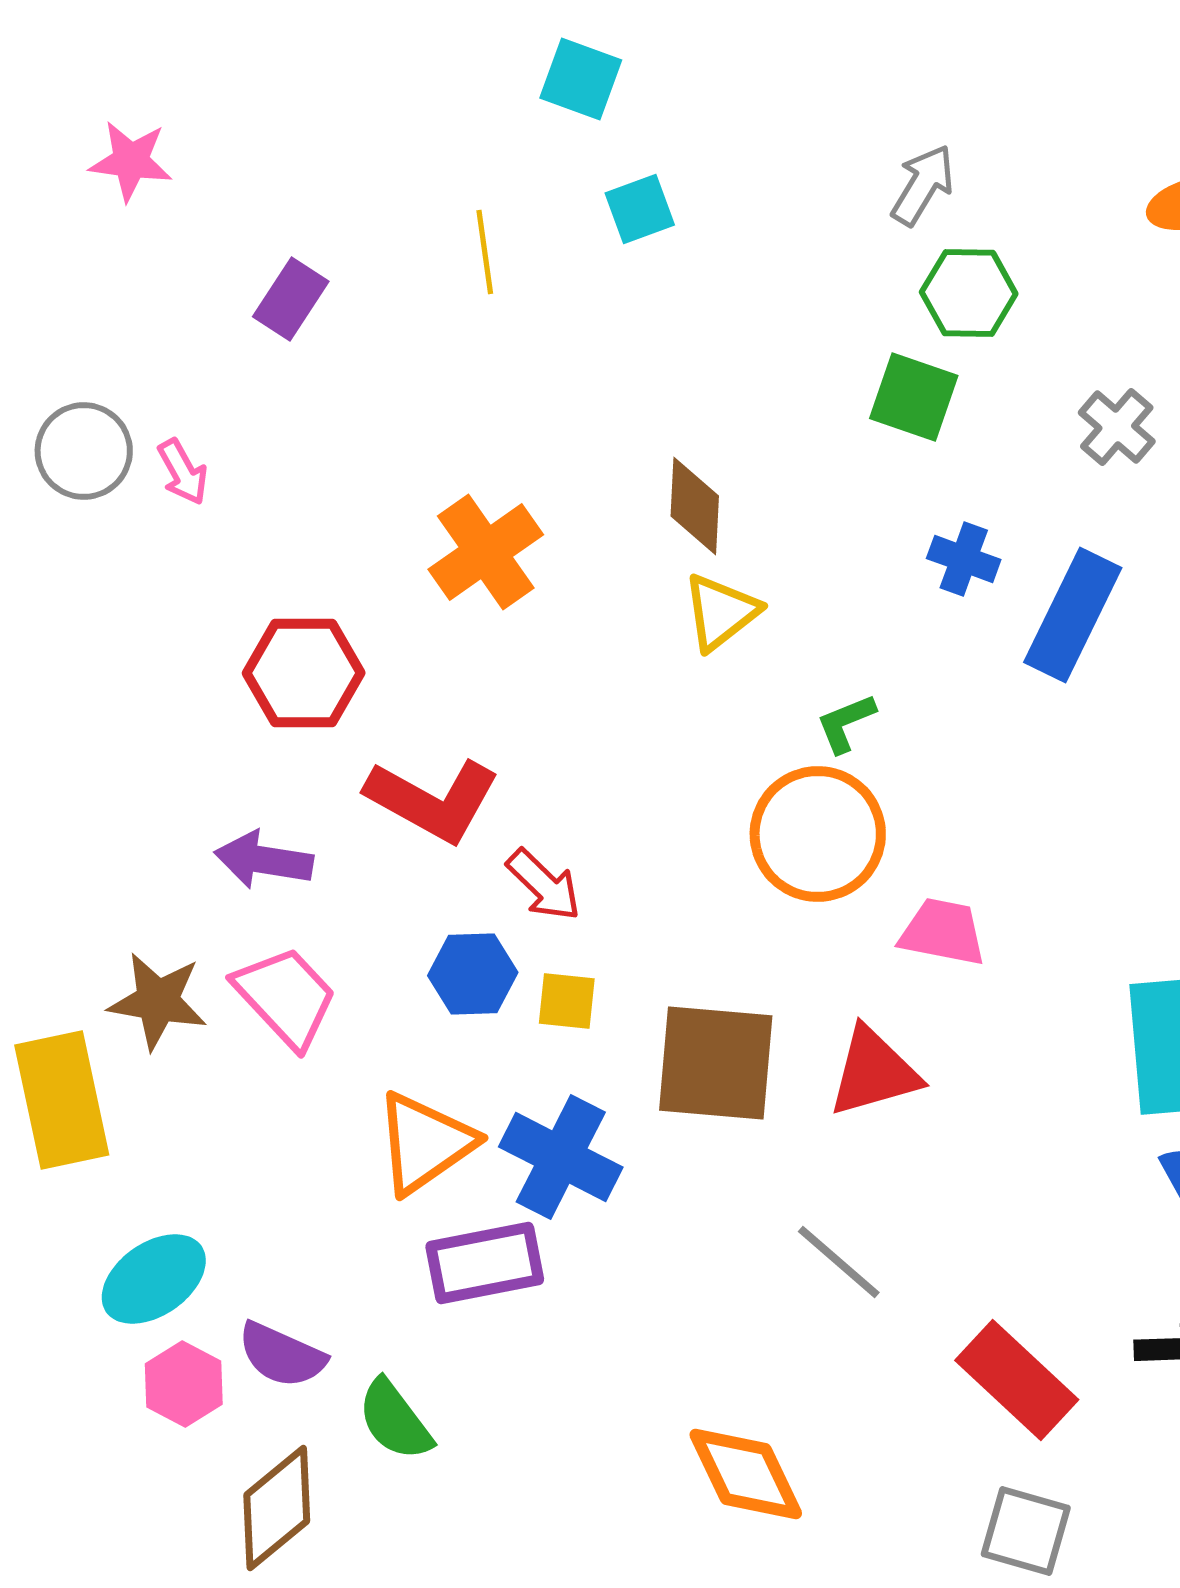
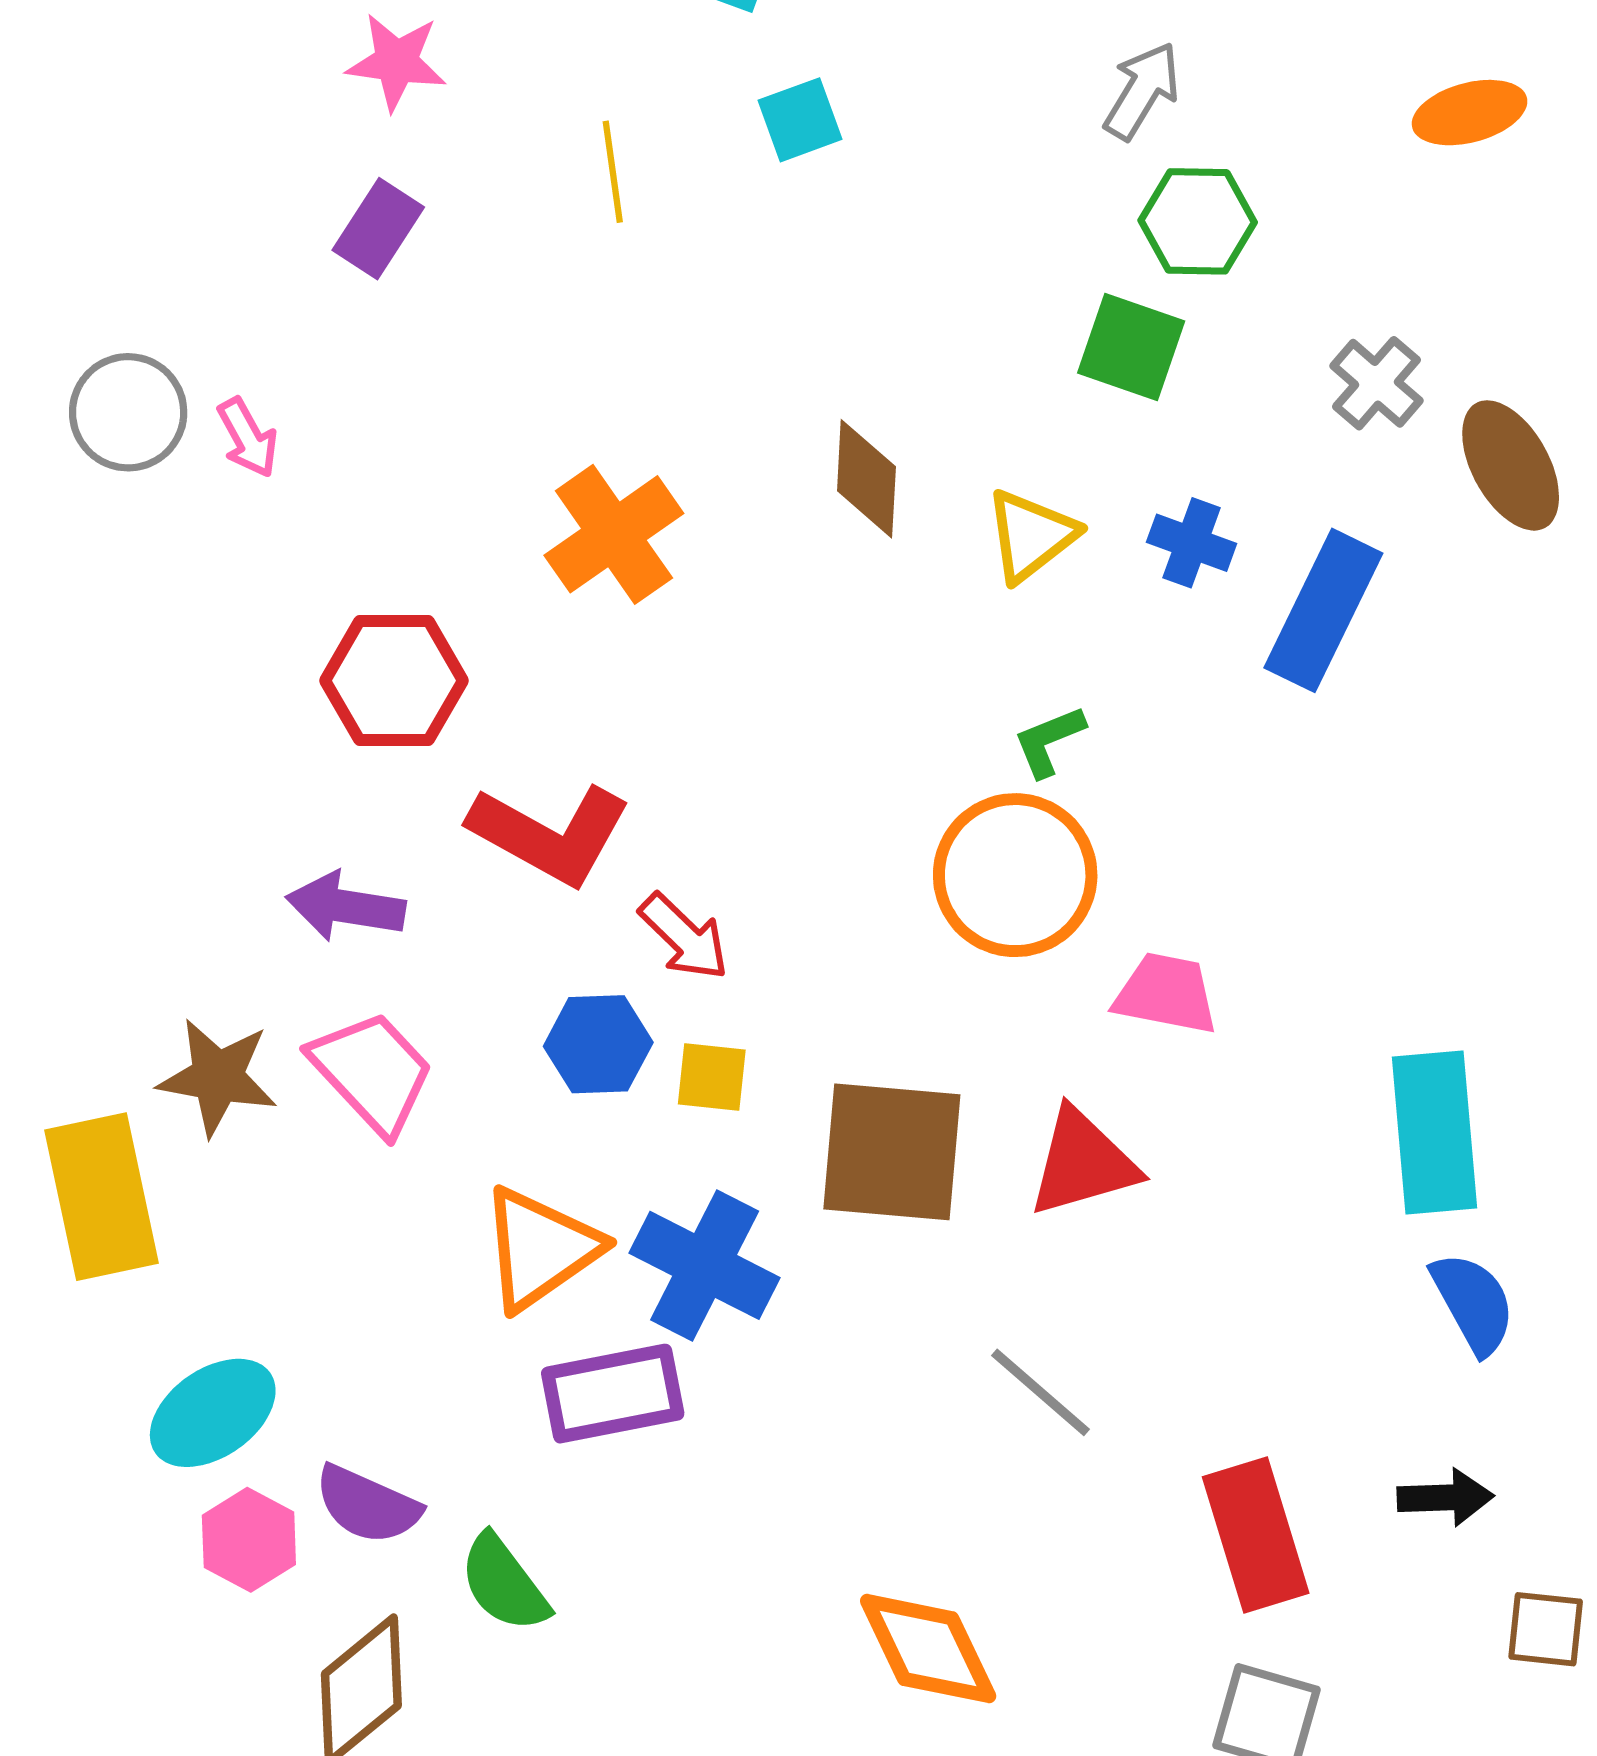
pink star: (131, 161) -> (396, 62), moved
yellow triangle: (721, 612) -> (1031, 536), moved
red rectangle: (1017, 1380) -> (1256, 1535), turned 30

